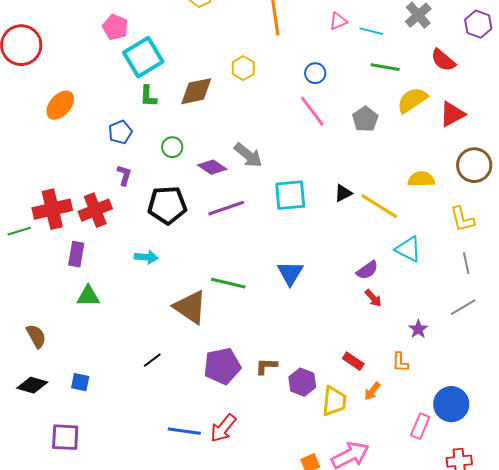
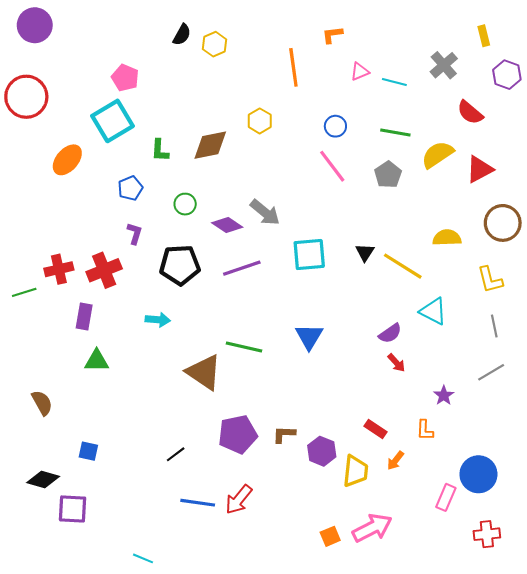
cyan square: (143, 57) -> (113, 121), moved
green line: (385, 67) -> (395, 132), moved
black triangle: (343, 193) -> (365, 252), turned -30
red cross: (52, 209) -> (59, 269), size x0.7
black line: (152, 360) -> (176, 454), moved
black diamond: (32, 385) -> (43, 480), moved

